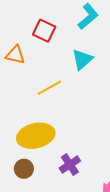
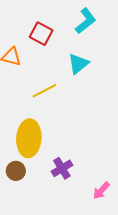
yellow ellipse: (36, 136) -> (29, 138), turned -75

